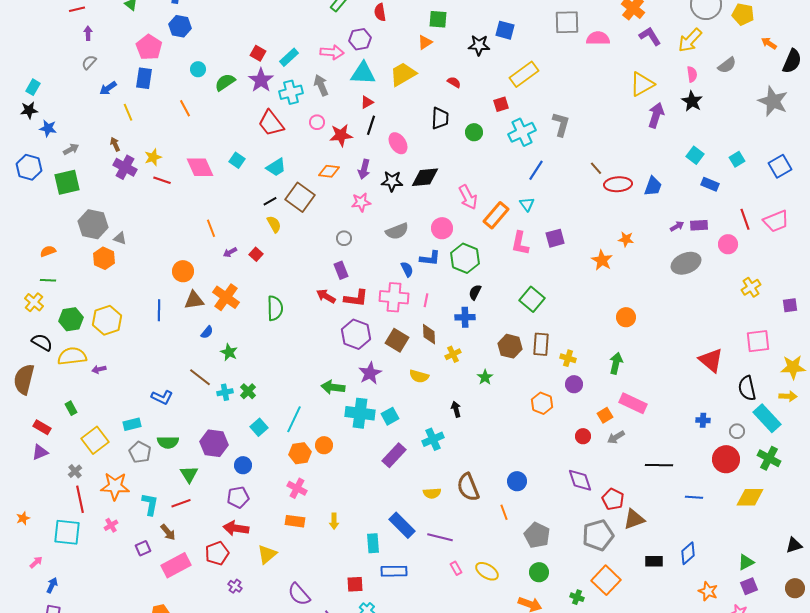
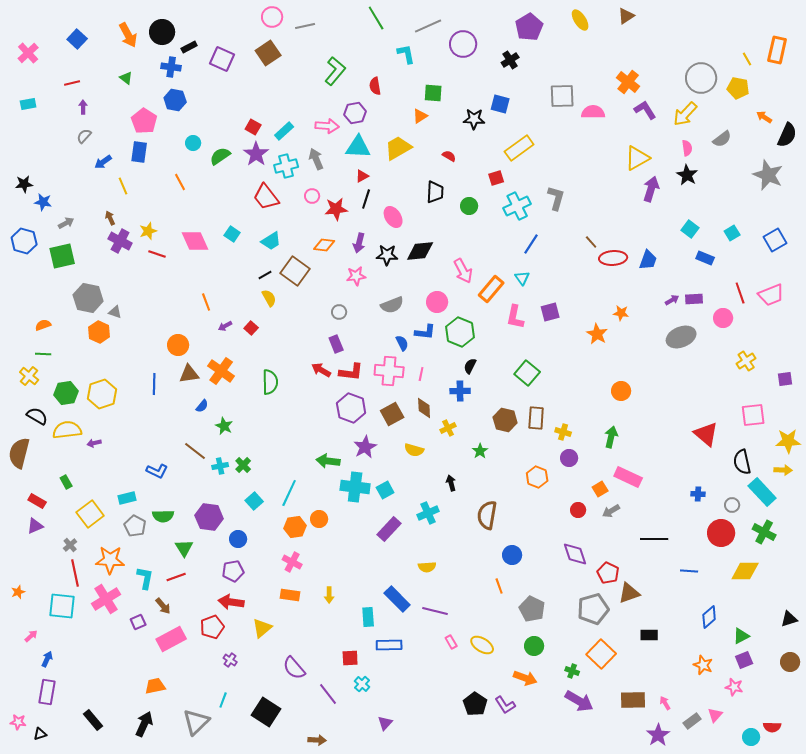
cyan rectangle: (33, 87) -> (28, 104), moved, turned 49
brown square: (397, 340) -> (392, 414), turned 30
brown semicircle: (468, 487) -> (487, 515), moved, turned 32
pink cross: (111, 525) -> (106, 599), size x2.0
blue diamond: (688, 553) -> (709, 617), moved

